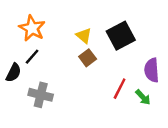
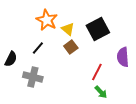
orange star: (32, 28) -> (47, 20), moved
black line: (32, 57) -> (38, 48), moved
green arrow: (143, 97) -> (101, 92), moved

